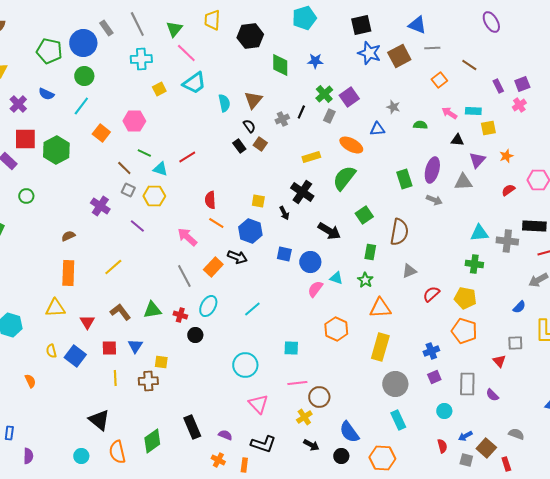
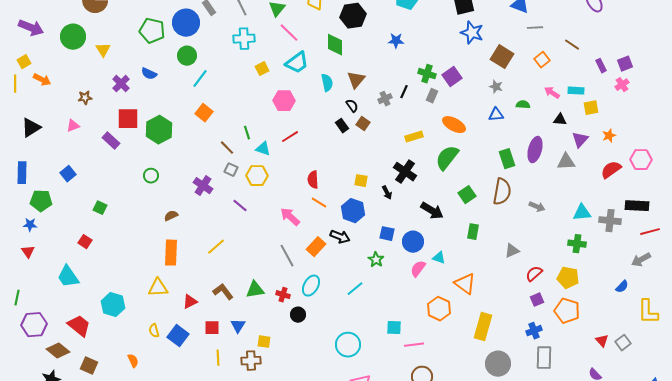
brown square: (399, 56) -> (502, 57), moved, turned -30
blue star: (315, 61) -> (396, 41), moved
green diamond: (280, 65) -> (335, 45), moved
green cross: (324, 94) -> (427, 74), turned -30
cyan line: (81, 106) -> (200, 79), moved
pink hexagon: (134, 121) -> (284, 101), moved
blue triangle: (377, 129) -> (496, 115), moved
green line: (144, 153) -> (247, 133), turned 48
red semicircle: (508, 190) -> (611, 170), size x1.5
green circle: (26, 196) -> (151, 176), moved
gray arrow: (434, 200) -> (537, 207), moved
brown semicircle: (399, 232) -> (502, 192), moved
green star: (365, 280) -> (376, 260), moved
orange triangle: (380, 308) -> (465, 284), moved, turned 40
red triangle: (87, 322) -> (190, 302), turned 35
gray square: (515, 343) -> (623, 343), moved, turned -35
purple square: (434, 377) -> (537, 300), moved
pink line: (297, 383) -> (414, 345), moved
gray rectangle: (467, 384) -> (544, 358), moved

